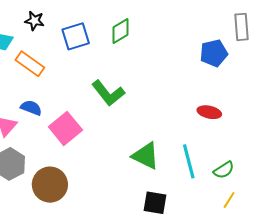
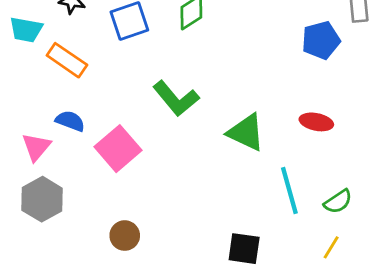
green triangle: (146, 156) -> (246, 132), moved
brown circle: (50, 185) -> (125, 236), moved, size x0.6
yellow line: (229, 200) -> (331, 247), moved

